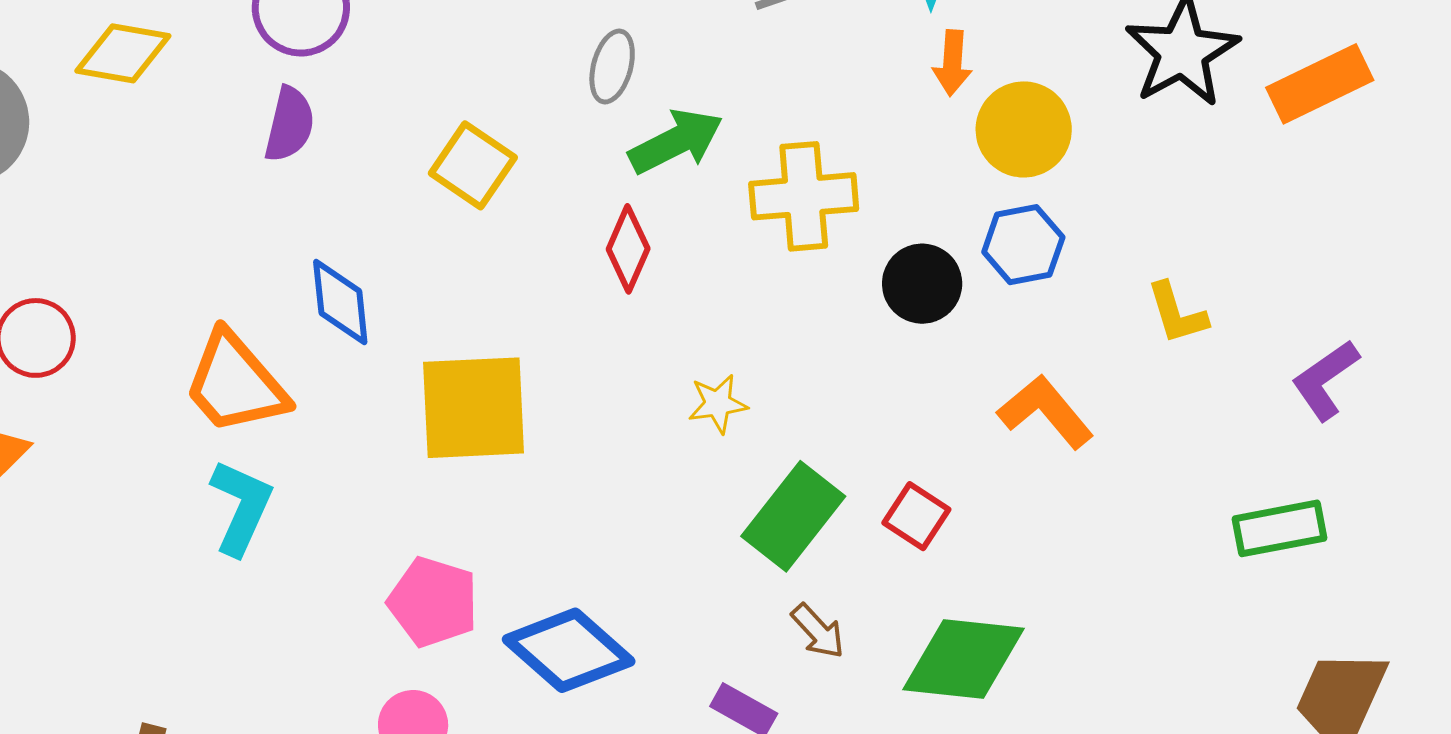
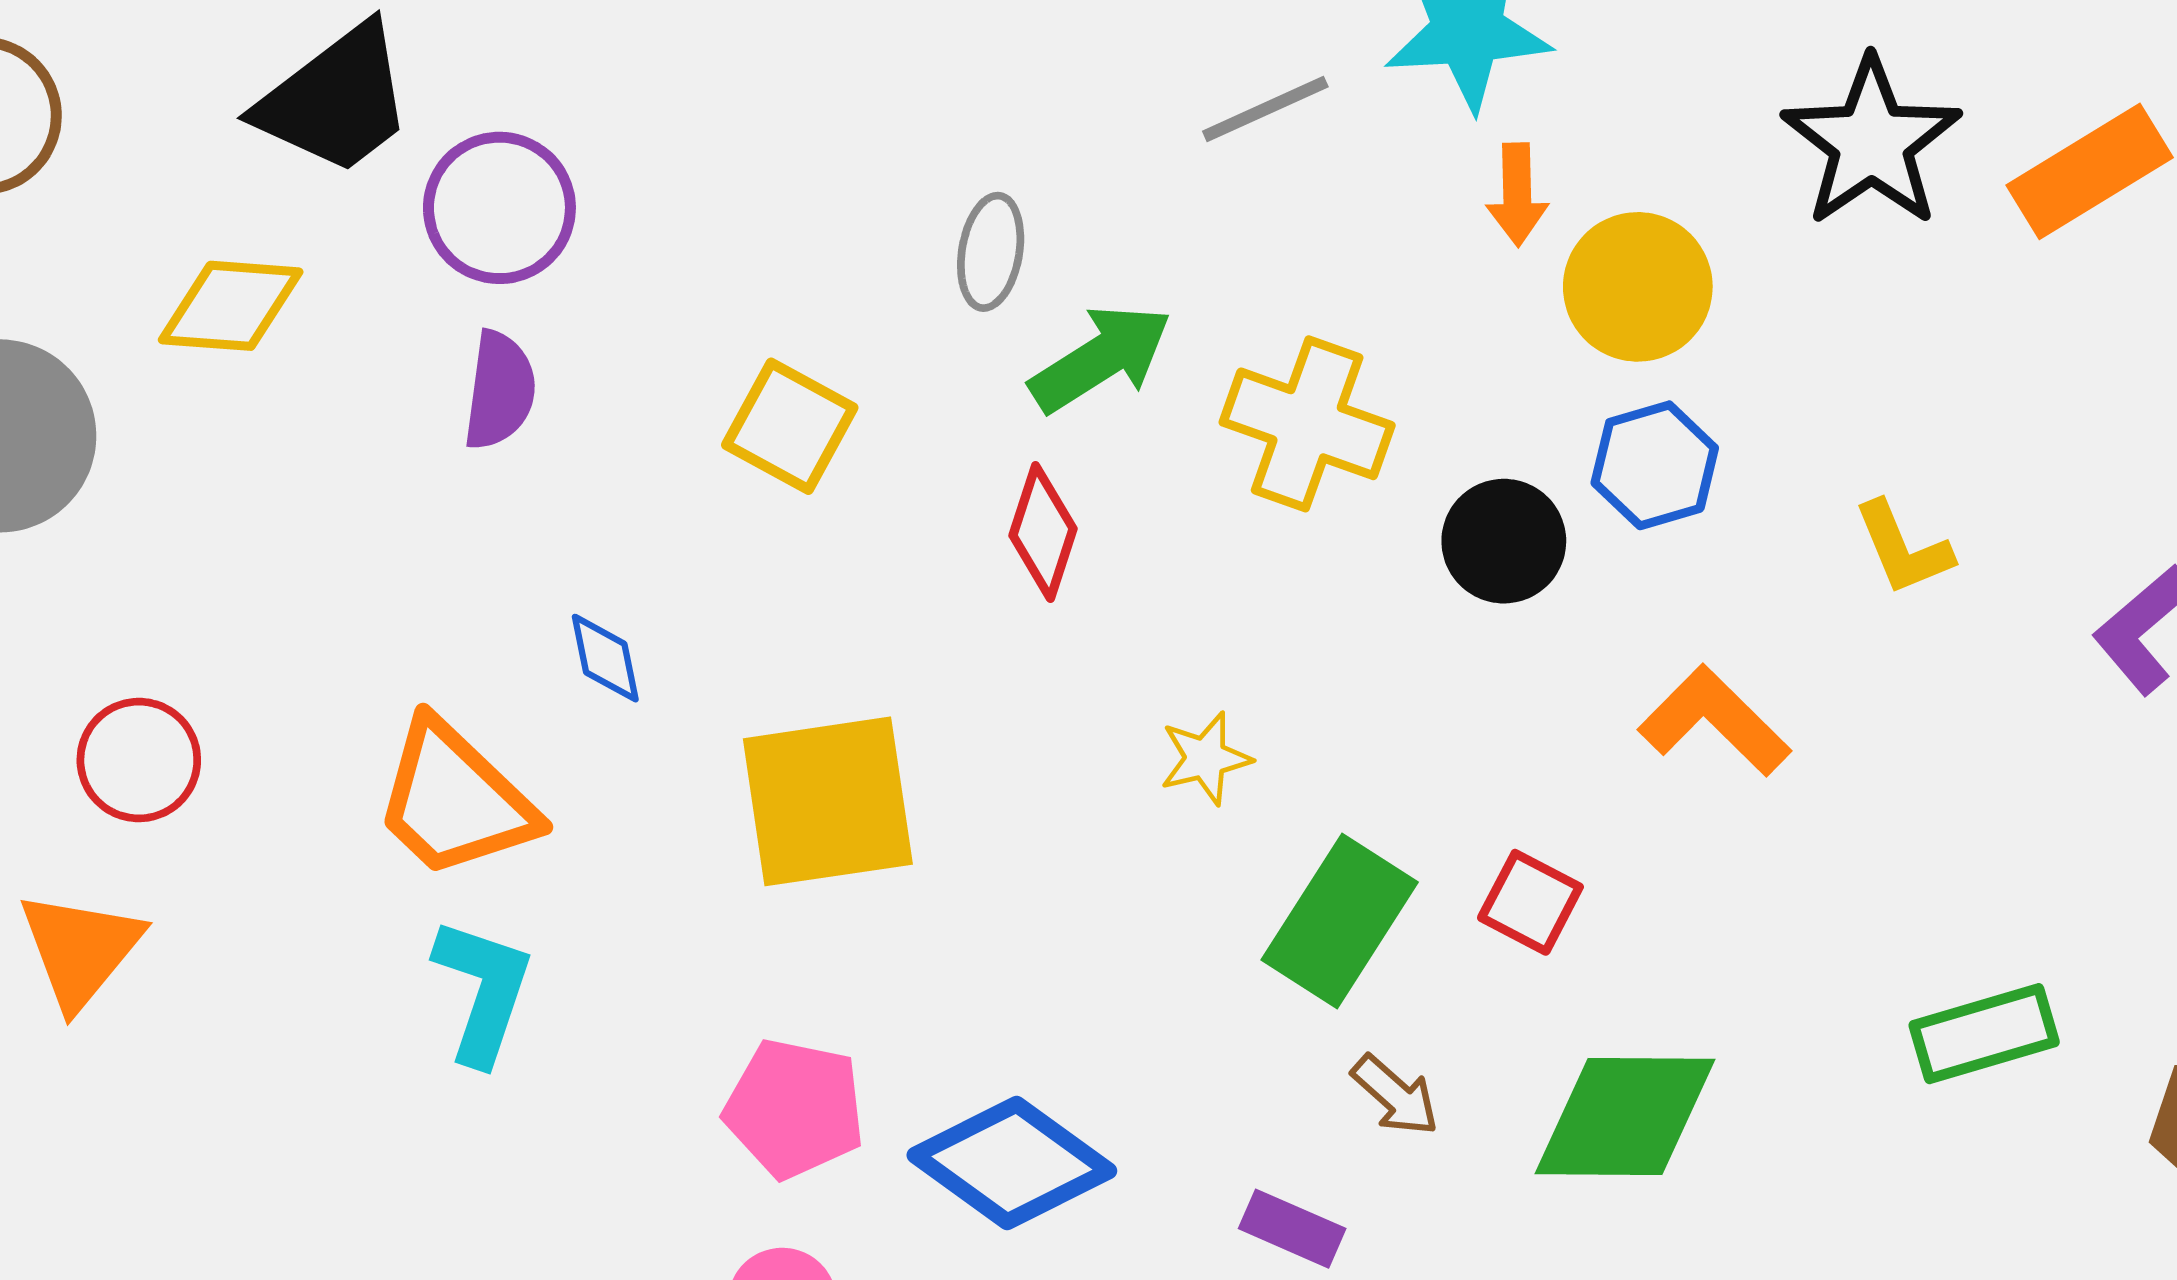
yellow cross: (804, 196) -> (1307, 424), turned 30
blue diamond: (340, 302) -> (605, 658), size x0.7
green rectangle: (1279, 528) -> (1984, 1034), moved

